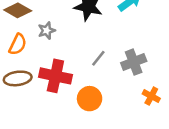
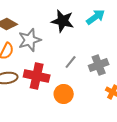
gray star: (47, 31) -> (30, 40), size x1.6

